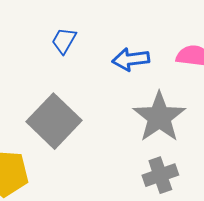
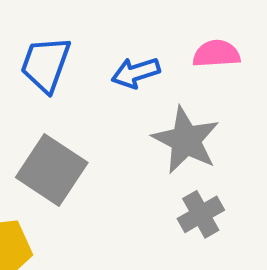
blue trapezoid: (64, 41) -> (46, 64), size x1.6

